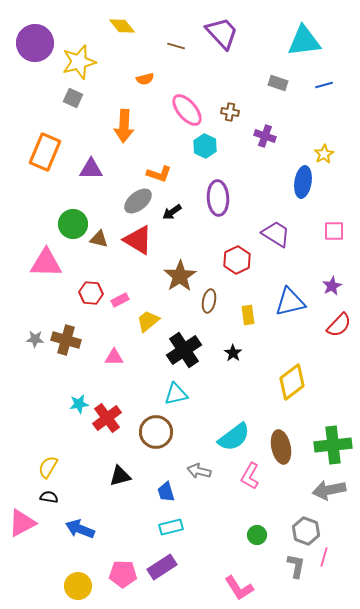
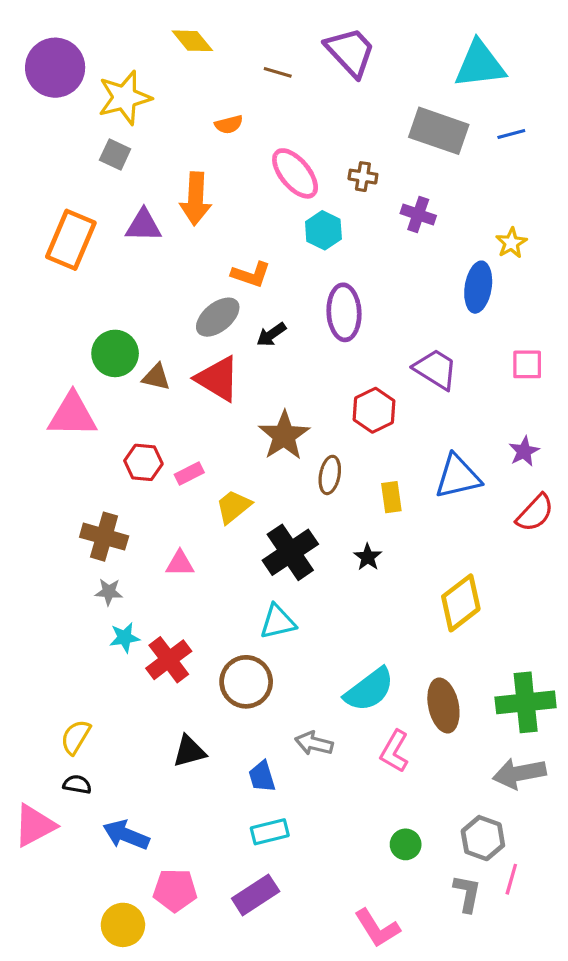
gray rectangle: (278, 83) -> (439, 131), size x1.8
purple triangle: (91, 169) -> (143, 226), moved
gray star: (35, 339) -> (109, 592), moved
pink pentagon: (123, 574) -> (175, 890), moved

